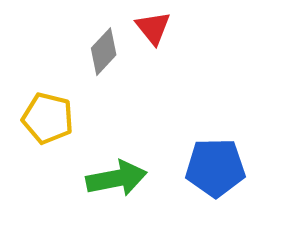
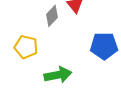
blue pentagon: (215, 168) -> (104, 46), moved

